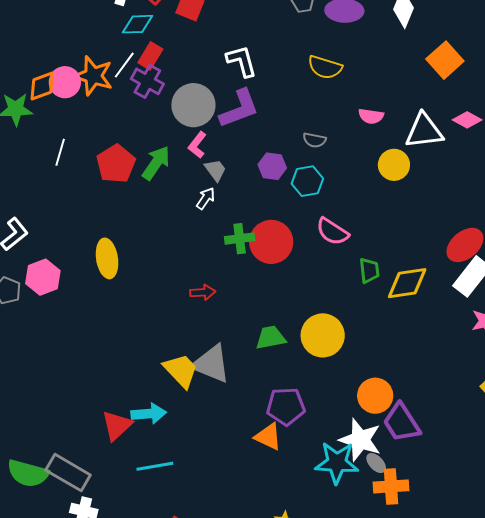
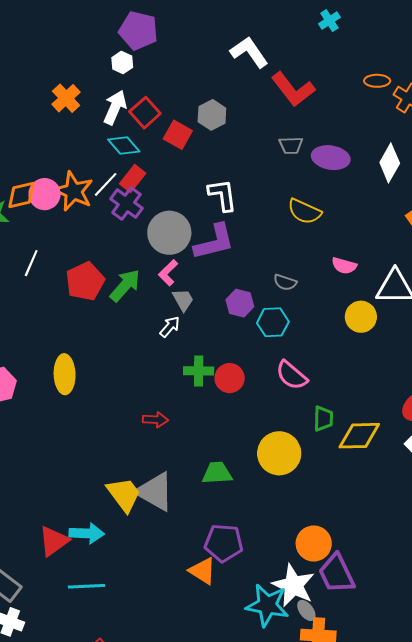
cyan diamond: (137, 24) -> (124, 145), turned 44
red circle: (271, 242) -> (230, 378), size x0.7
yellow circle: (323, 335) -> (279, 453), moved

